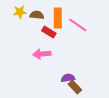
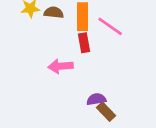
red rectangle: (49, 32) -> (84, 43), moved, turned 48

